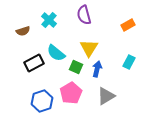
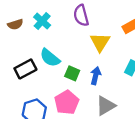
brown semicircle: (23, 31) -> (15, 24), moved
yellow triangle: (89, 48) -> (100, 42), moved

